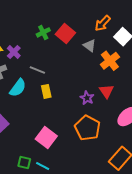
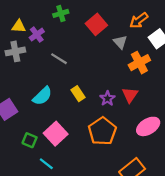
green cross: (43, 32) -> (61, 13), moved
cyan semicircle: (18, 88) -> (42, 96), moved
yellow rectangle: (46, 91) -> (78, 94), moved, turned -32
green square: (24, 163) -> (30, 140), moved

